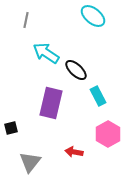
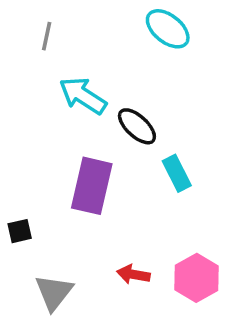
pink hexagon: (108, 134) -> (197, 278), moved

